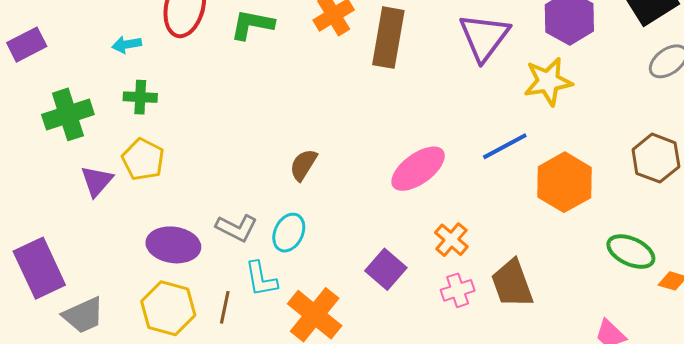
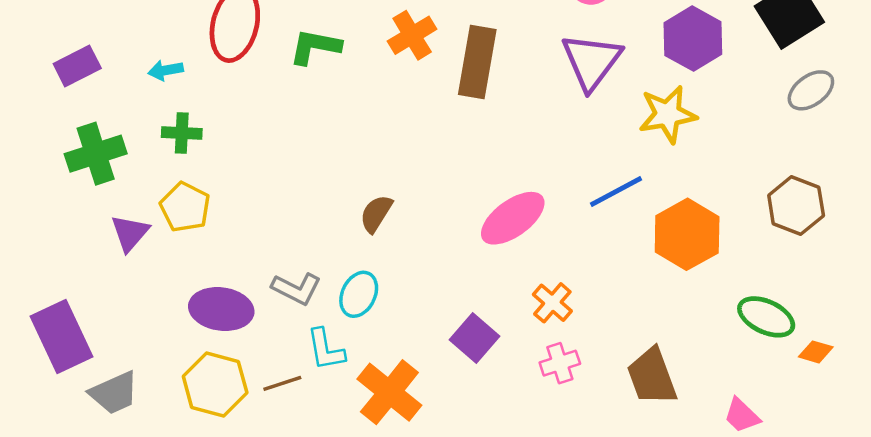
purple rectangle: (27, 45) -> (77, 66), moved
brown trapezoid: (512, 284) -> (652, 376), moved
brown line: (225, 307) -> (282, 383), turned 60

